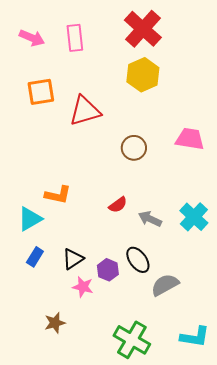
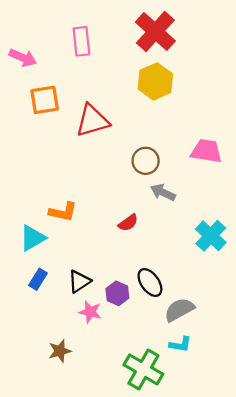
pink arrow: (32, 38) -> (23, 58), moved
gray arrow: (150, 219) -> (163, 192), moved
cyan L-shape: (195, 337) -> (180, 344), moved, size x0.7

